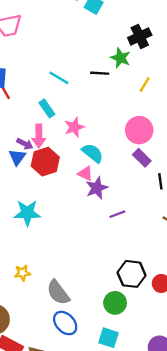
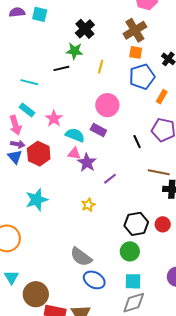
pink arrow: (39, 136) -> (15, 125), moved
purple rectangle: (142, 158) -> (98, 130), moved
yellow star: (22, 273) -> (88, 205), moved

